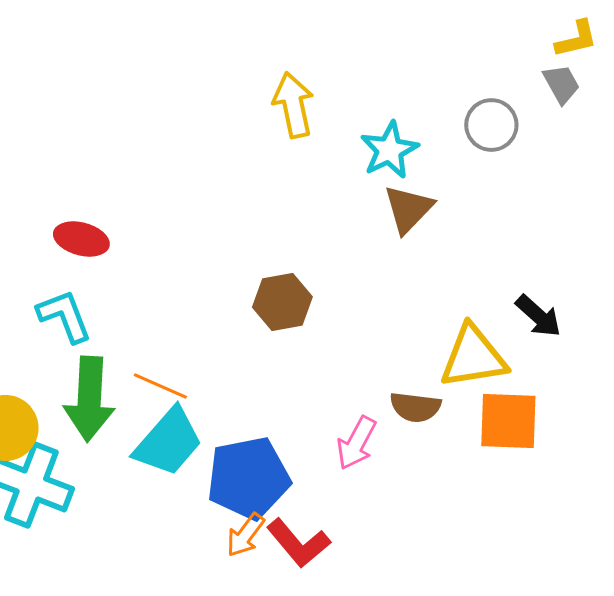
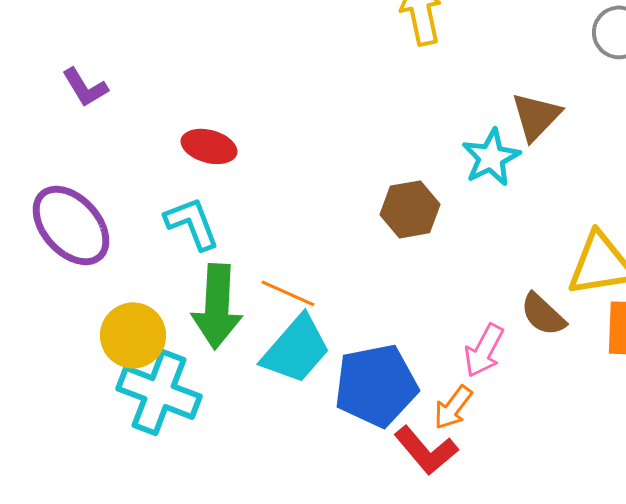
cyan star: (389, 150) -> (491, 157), moved
brown semicircle: (415, 407) -> (543, 314), turned 36
orange arrow: (245, 535) -> (453, 407), moved

